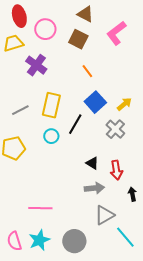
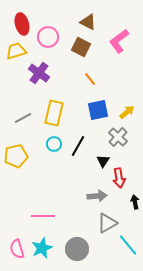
blue square: (95, 102) -> (98, 110), turned 30
black line: (75, 124) -> (78, 146), moved
black triangle: (92, 163) -> (103, 161), moved, turned 32

